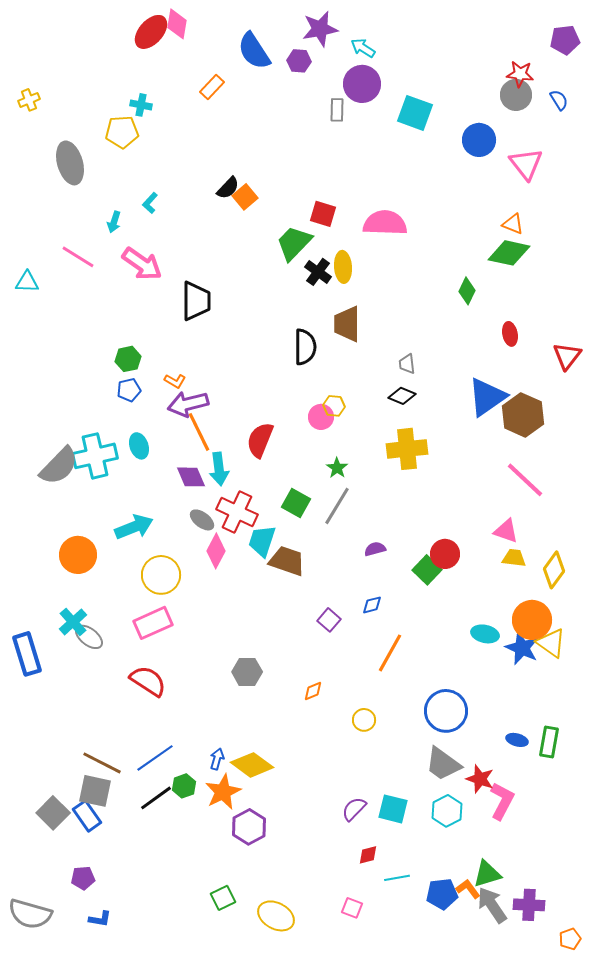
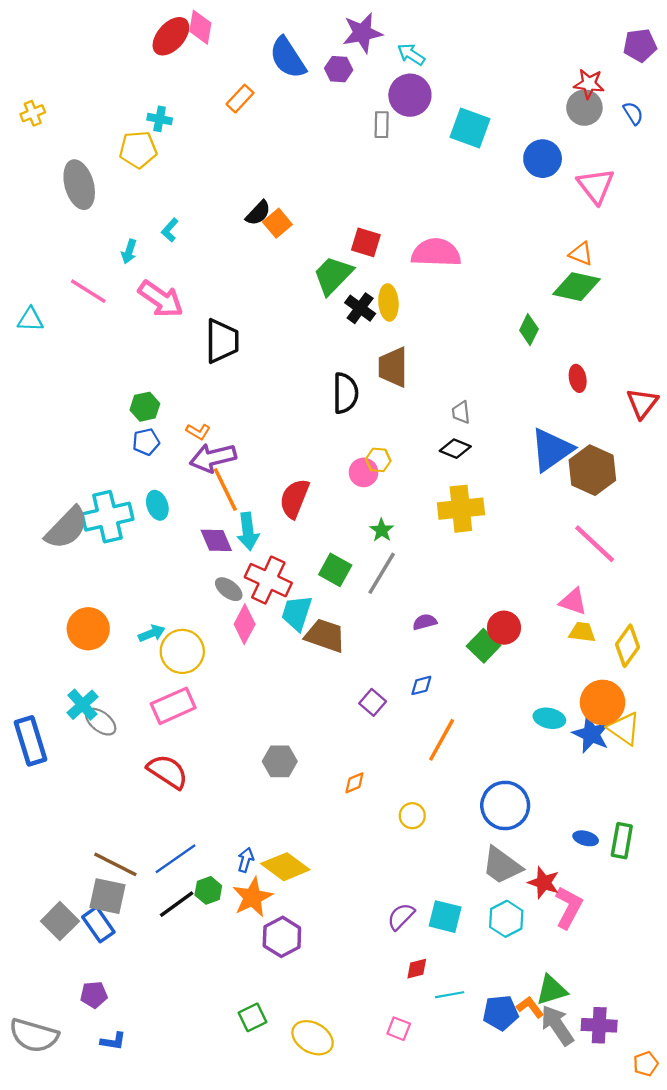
cyan arrow: (134, 527) -> (152, 633), moved, size x0.6

